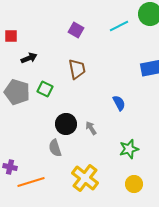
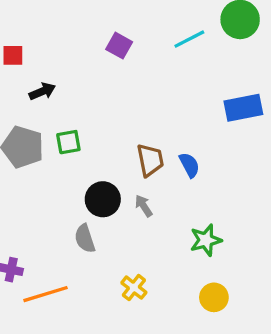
brown trapezoid: (77, 69) -> (150, 160), moved
green square: (45, 89) -> (68, 142), turned -35
yellow cross: (85, 178) -> (134, 288), size x0.6

